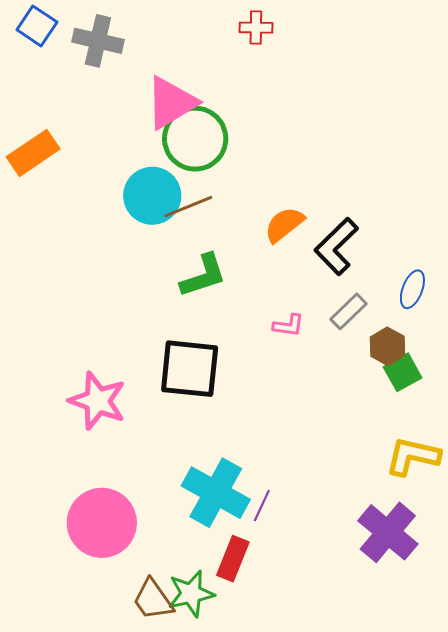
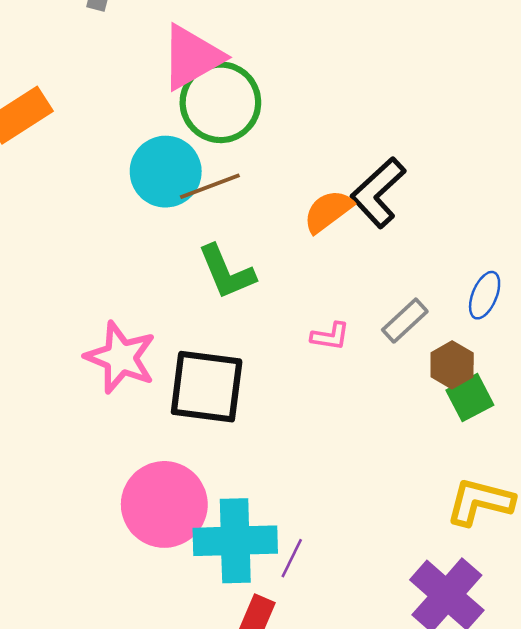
black L-shape: (336, 246) -> (378, 193), moved
green L-shape: (203, 276) -> (226, 272), turned 84
pink star: (98, 401) -> (121, 357), moved
cyan cross: (216, 493) -> (235, 541), turned -32
pink circle: (102, 523) -> (164, 504), moved

